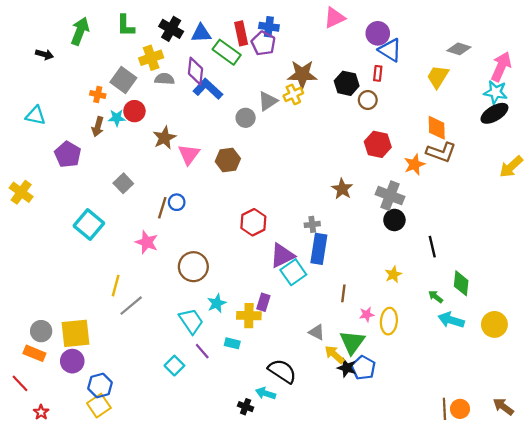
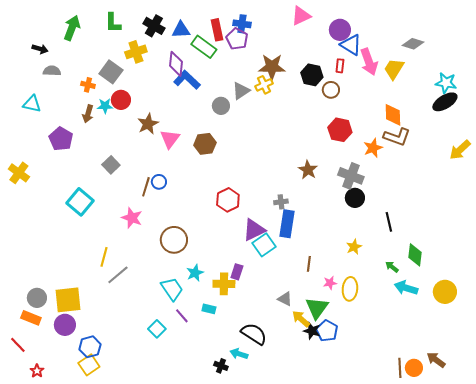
pink arrow: (501, 67) -> (369, 62), moved, turned 136
gray semicircle: (164, 79) -> (52, 71), moved
brown arrow: (503, 407) -> (436, 360), moved

